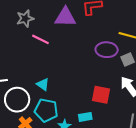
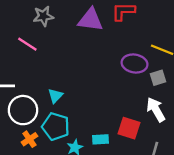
pink line: (40, 39) -> (27, 44), moved
cyan triangle: (43, 84) -> (55, 96), turned 32
red square: (101, 95) -> (129, 128), moved

